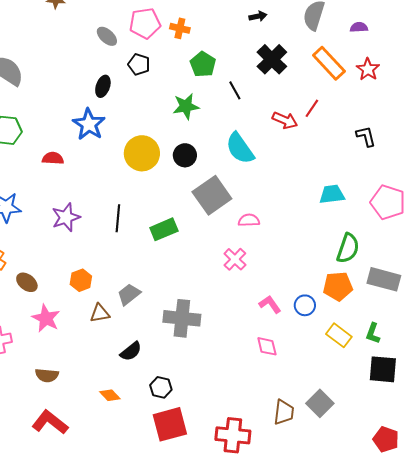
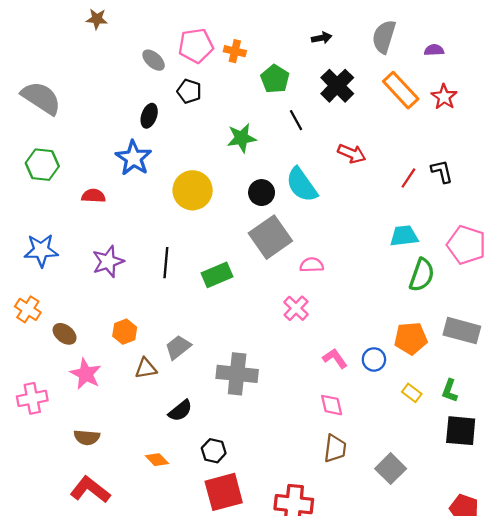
green pentagon: (203, 64) -> (275, 79), moved
red line: (312, 108) -> (408, 178), moved
black circle: (185, 155) -> (262, 193), moved
green semicircle: (348, 248) -> (422, 275), moved
yellow rectangle: (339, 335) -> (412, 393), size x0.7
brown trapezoid: (284, 412) -> (335, 448), moved

